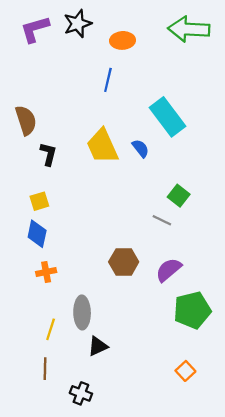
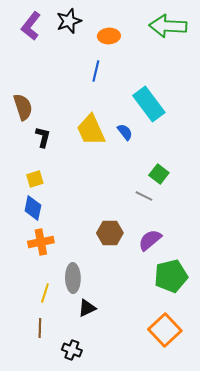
purple L-shape: (35, 29) -> (31, 26), turned -36
orange cross: (46, 272) -> (41, 242), size x1.4
orange square: (185, 371) -> (165, 330), size x1.8

